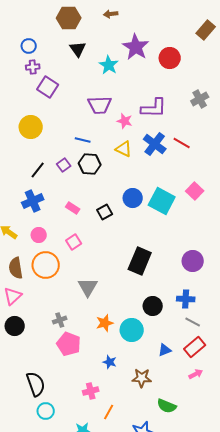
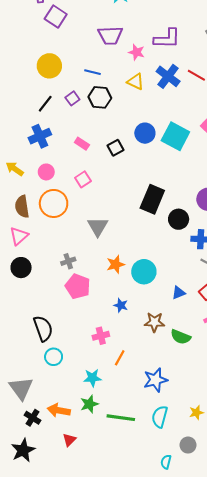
yellow circle: (31, 127) -> (49, 66), moved
black circle: (153, 306) -> (179, 219), moved
green semicircle: (167, 406) -> (181, 337), moved

